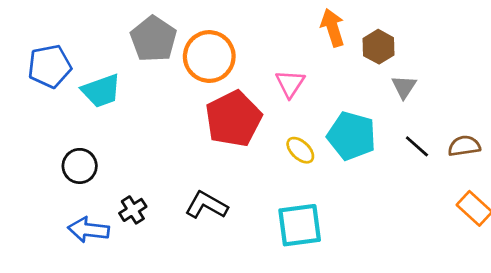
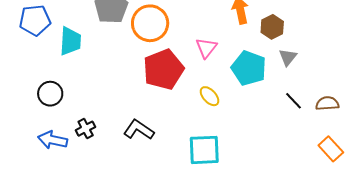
cyan trapezoid: (101, 91) -> (70, 41), turned -72
cyan pentagon: (352, 136) -> (249, 68), moved

